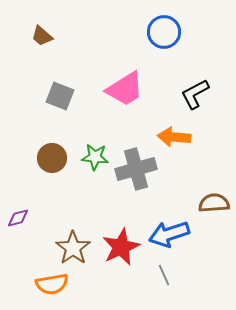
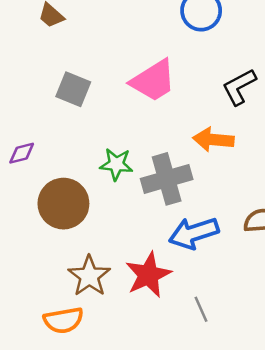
brown circle: (52, 158) -> (63, 204), moved, size x1.4
purple diamond: (18, 218) -> (22, 153), moved
blue arrow: (169, 234) -> (194, 233), moved

